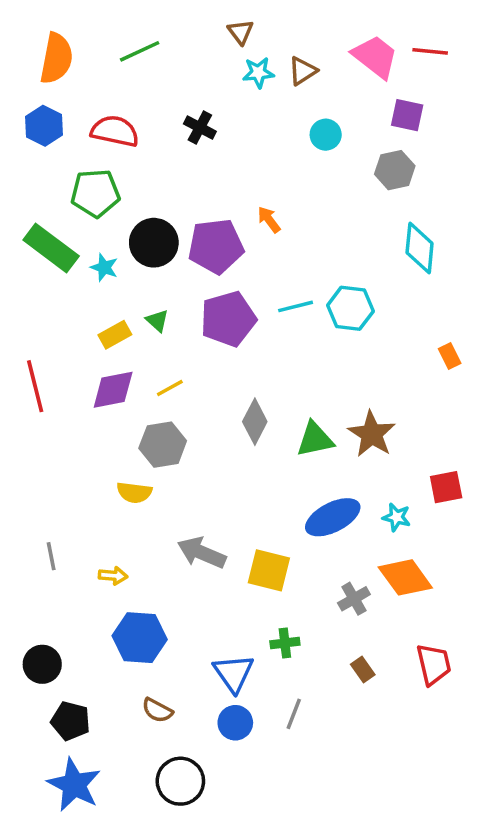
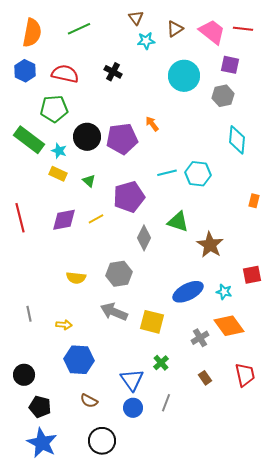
brown triangle: (303, 71) -> (175, 29), moved
cyan circle: (326, 135) -> (184, 76), size x1.8
purple pentagon: (228, 319) -> (129, 197), moved
yellow rectangle: (115, 335) -> (58, 174), moved, turned 54
orange rectangle: (450, 356) -> (254, 201), turned 40
green triangle: (315, 439) -> (178, 222), moved, turned 30
gray hexagon: (163, 445) -> (119, 274), moved
green cross: (285, 643) -> (161, 363), turned -35

